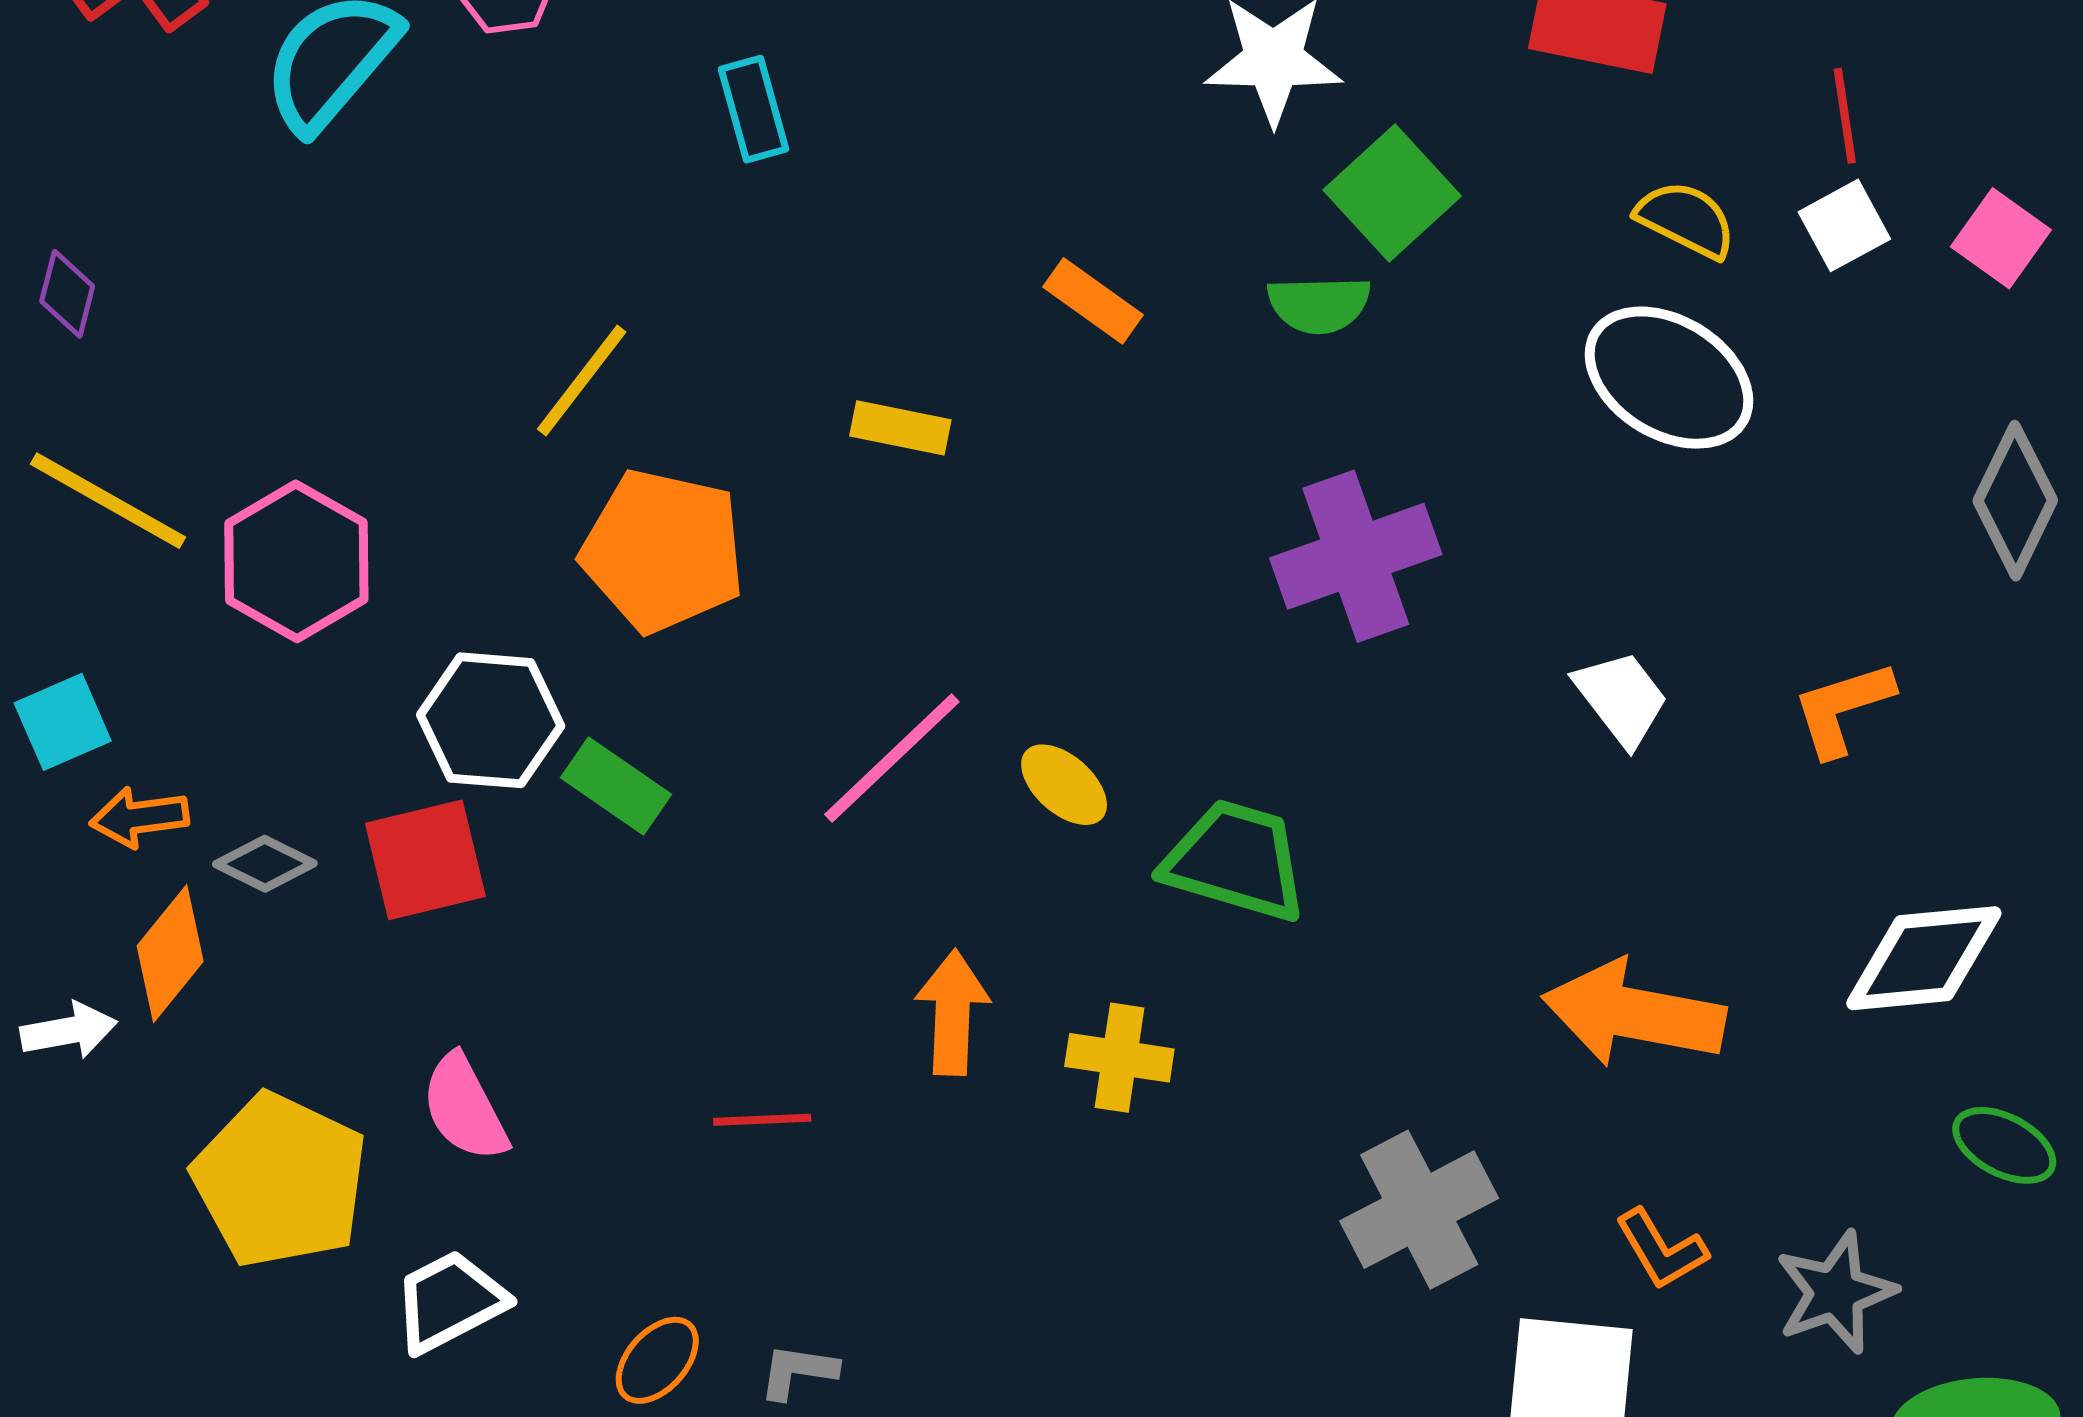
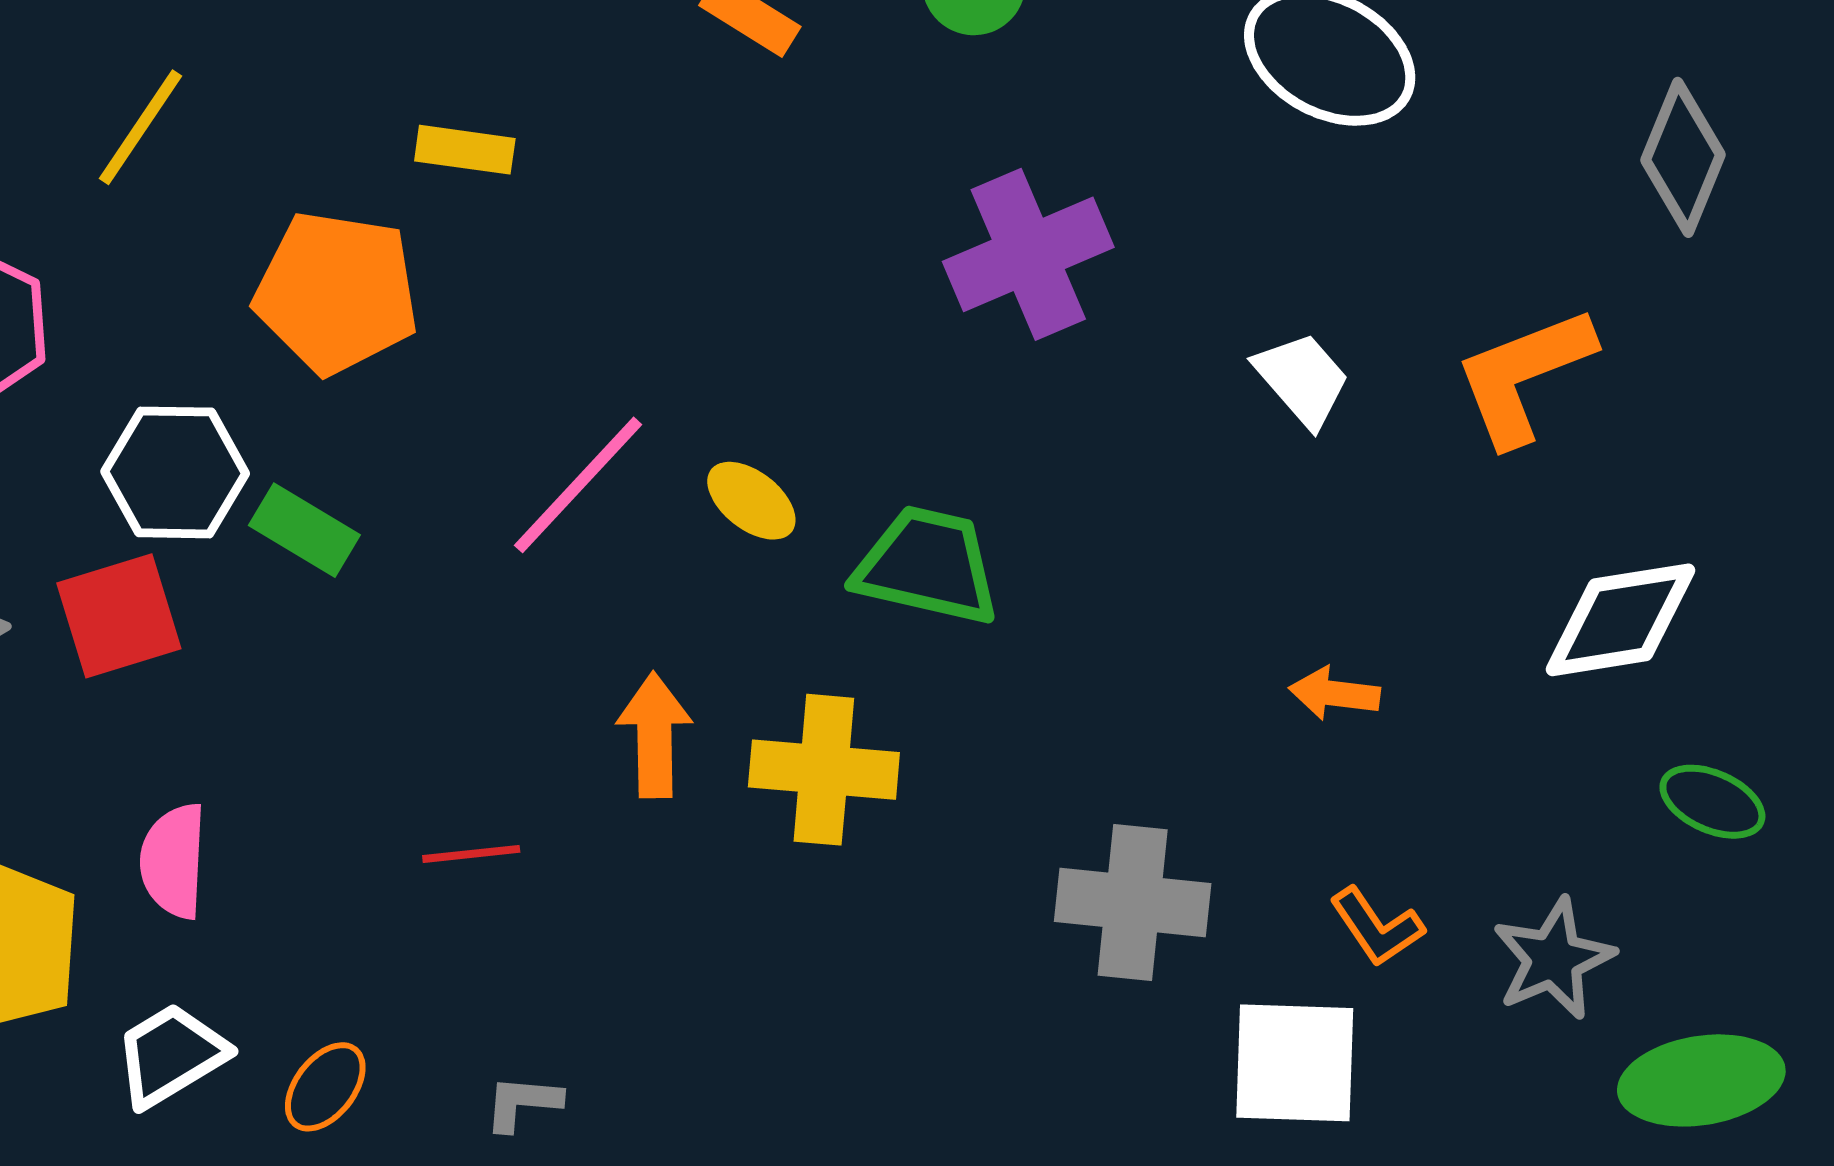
yellow line: (582, 380) -> (141, 127), moved
yellow rectangle: (900, 428) -> (465, 150), moved
orange L-shape: (1843, 708) -> (1524, 376), size x1.4
orange arrow: (1634, 1014) -> (1334, 693), size x0.5
yellow cross: (1119, 1058) -> (824, 770), size x1.4
pink semicircle: (465, 1108) -> (173, 861), turned 34
gray cross: (1419, 1210) -> (1133, 902), turned 37
orange ellipse: (657, 1360) -> (325, 1087), moved

